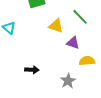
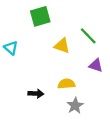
purple triangle: (73, 43) -> (96, 65), moved
yellow semicircle: (87, 61) -> (66, 84), moved

